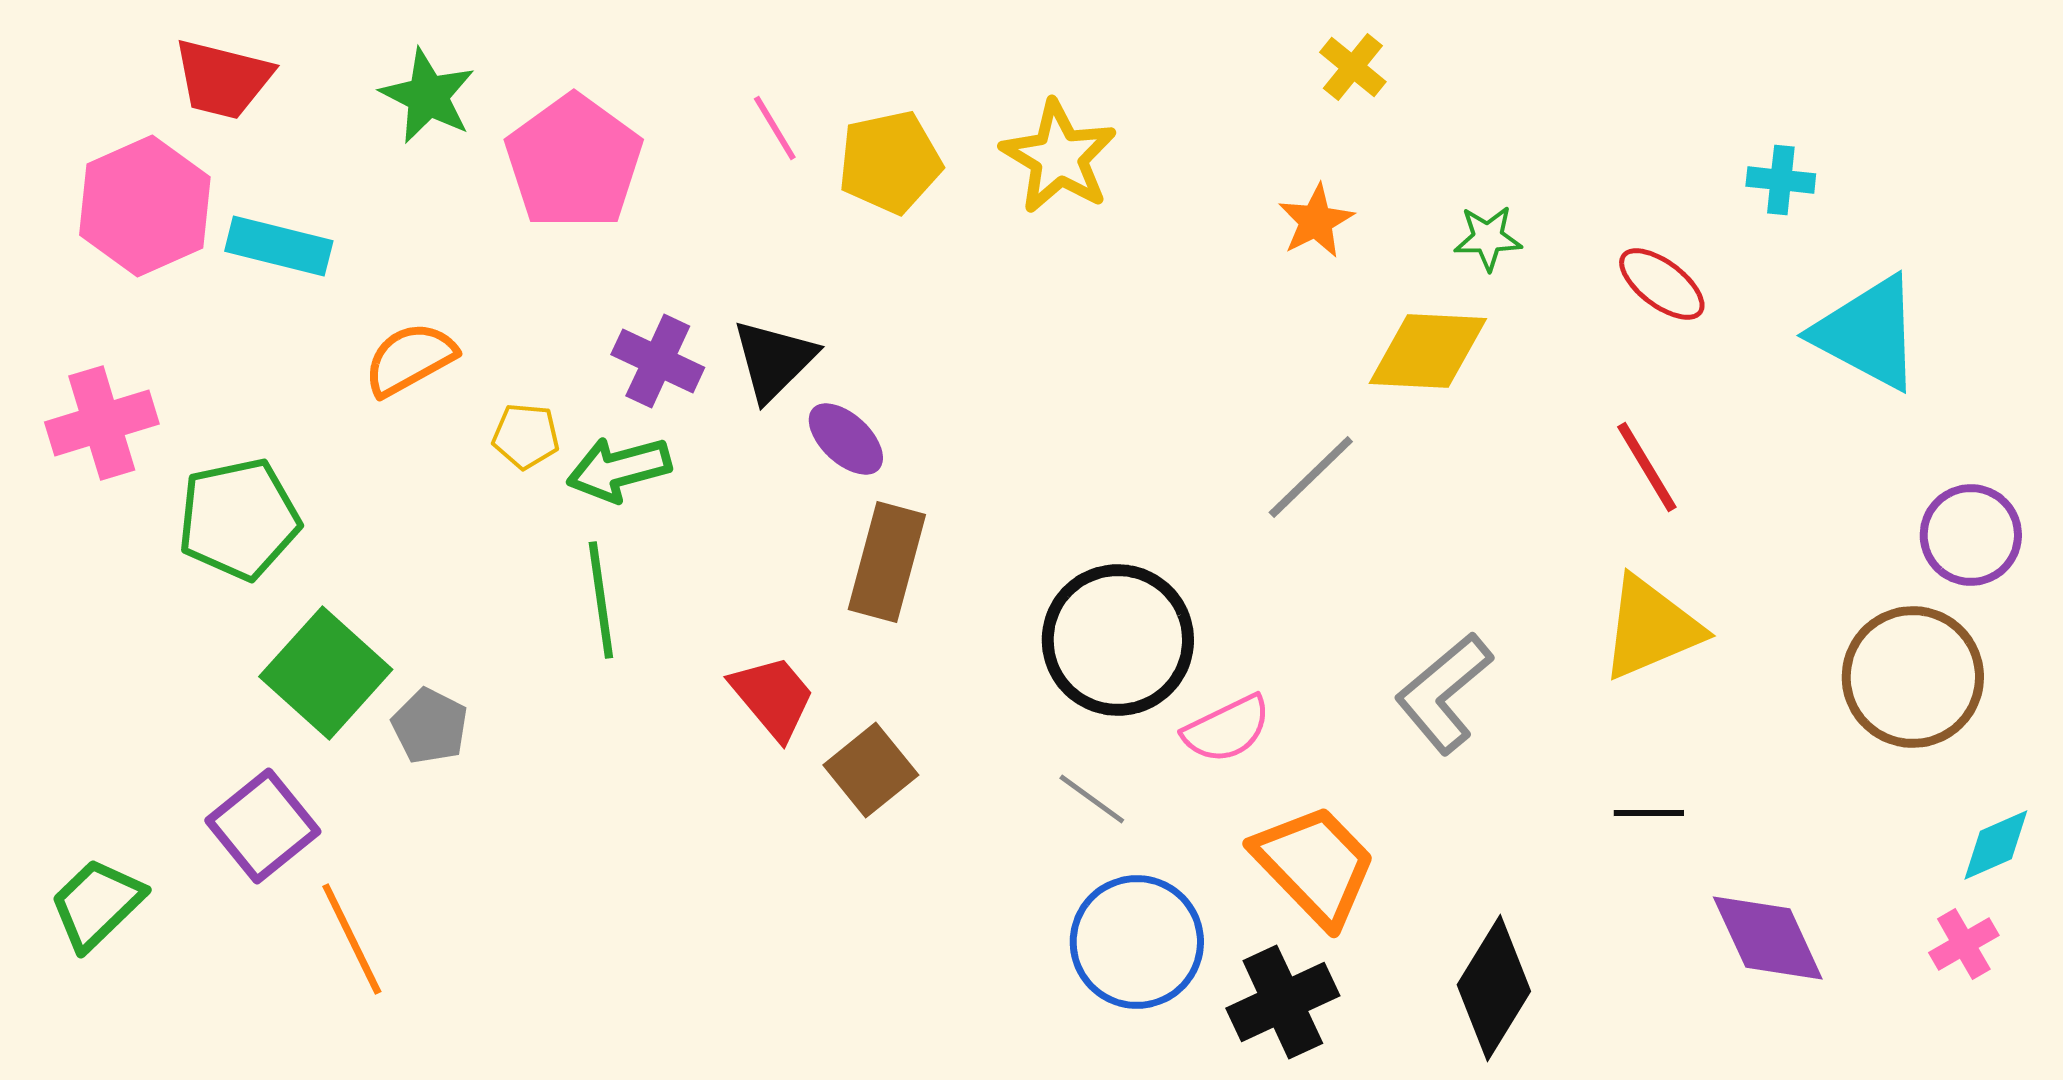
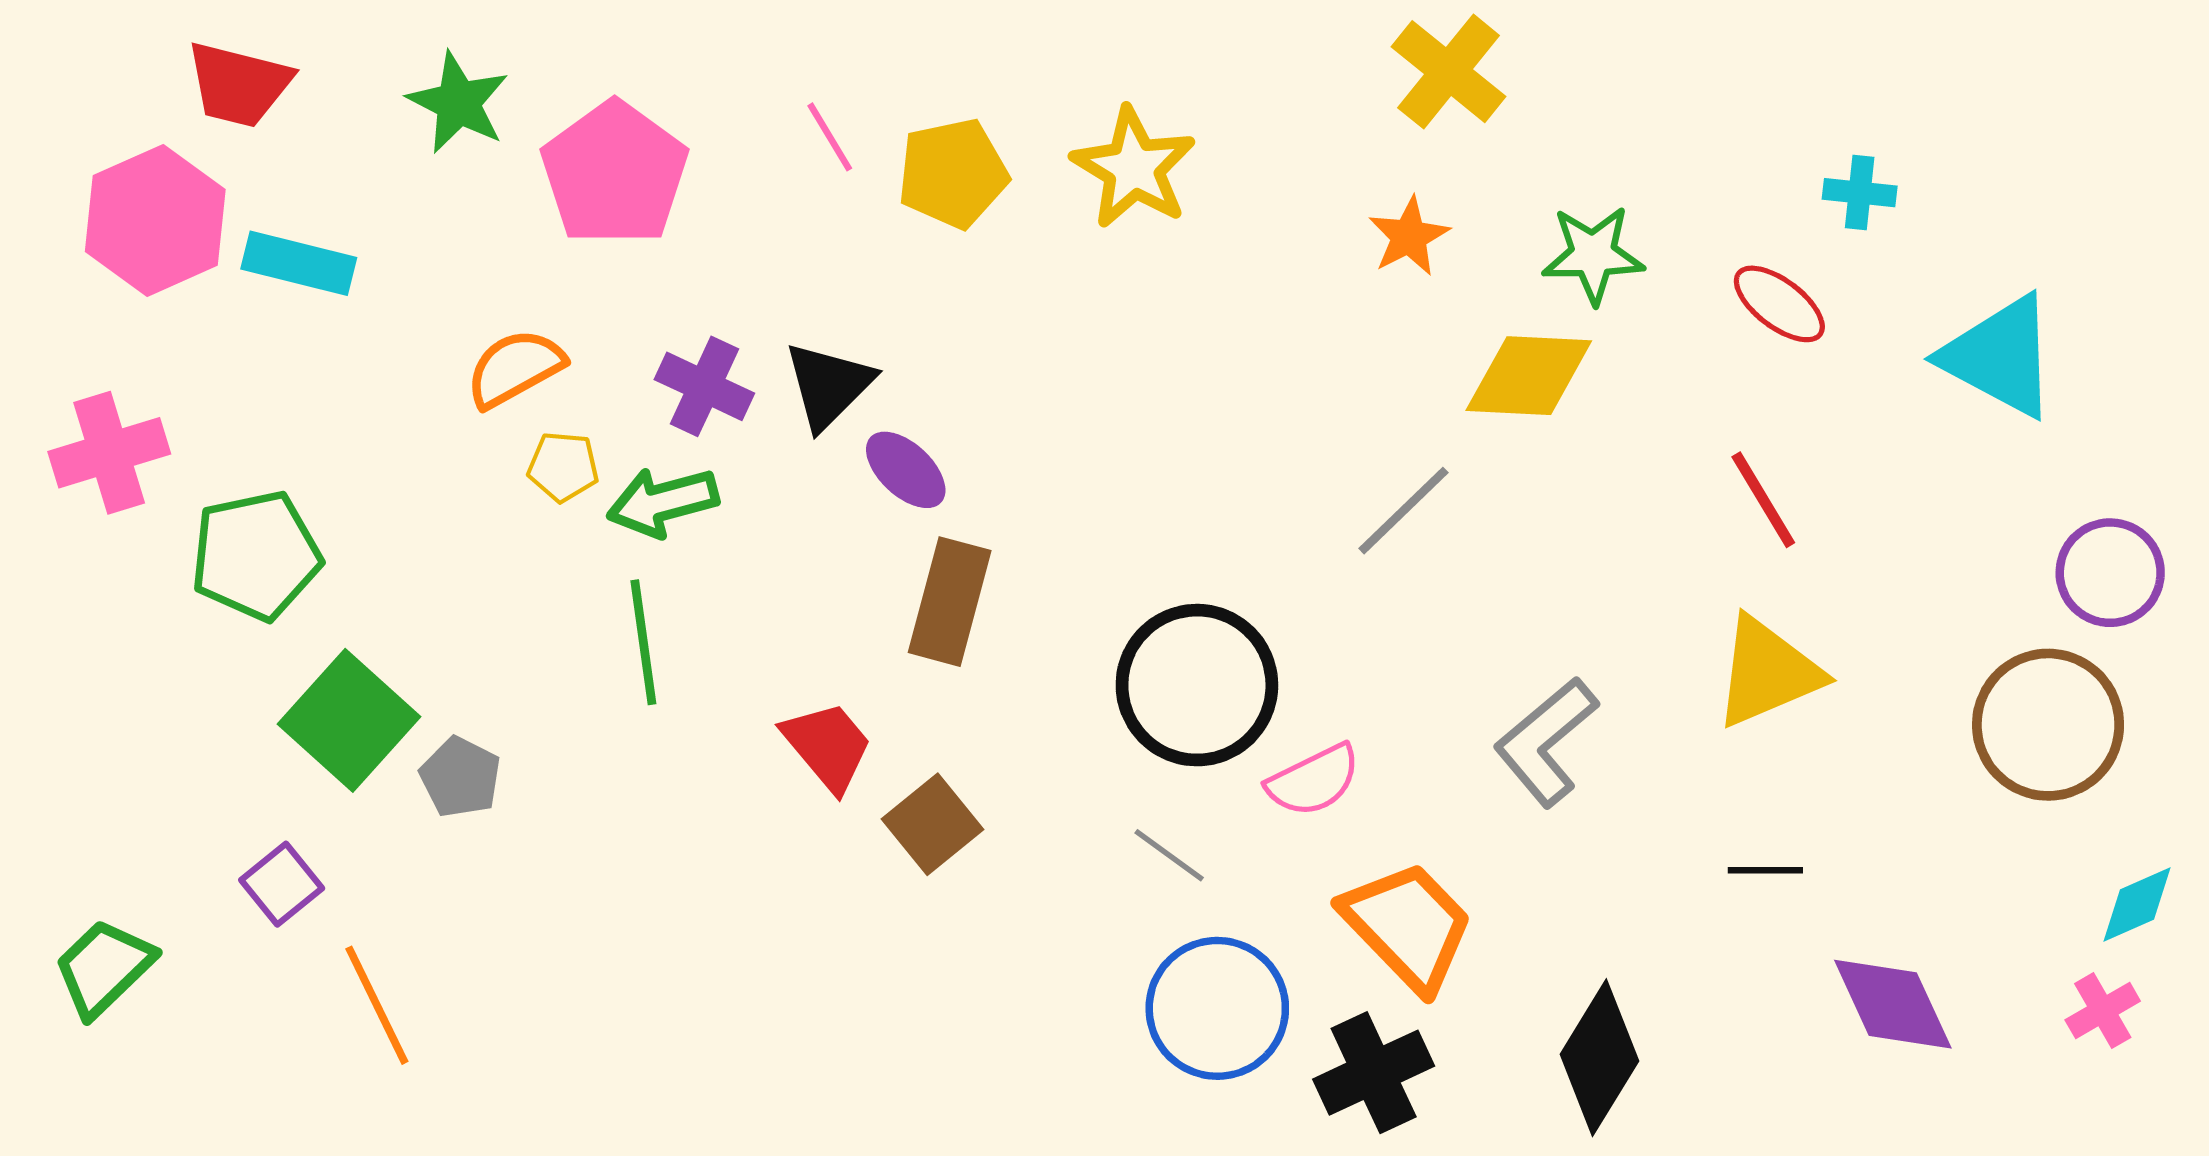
yellow cross: (1353, 67) -> (1449, 72), size x1.6
cyan cross: (1781, 180) -> (1860, 193), moved
green star: (1488, 238) -> (1593, 255), size x1.4
orange semicircle: (410, 359) -> (515, 368), moved
purple square: (263, 826) -> (282, 884), size x0.7

